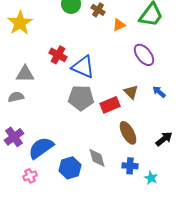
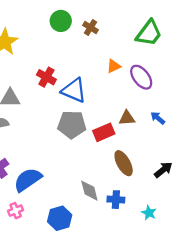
orange triangle: (119, 25) -> (114, 66), moved
brown triangle: (131, 92) -> (127, 118), turned -49
blue cross: (130, 166) -> (116, 200), moved
blue hexagon: (70, 168) -> (60, 218), moved

